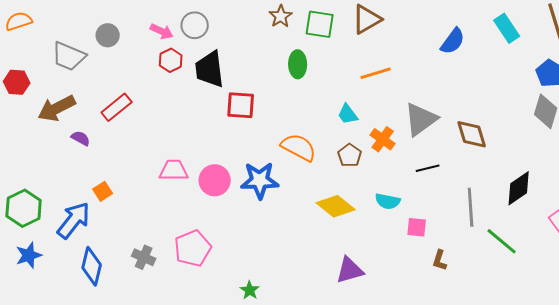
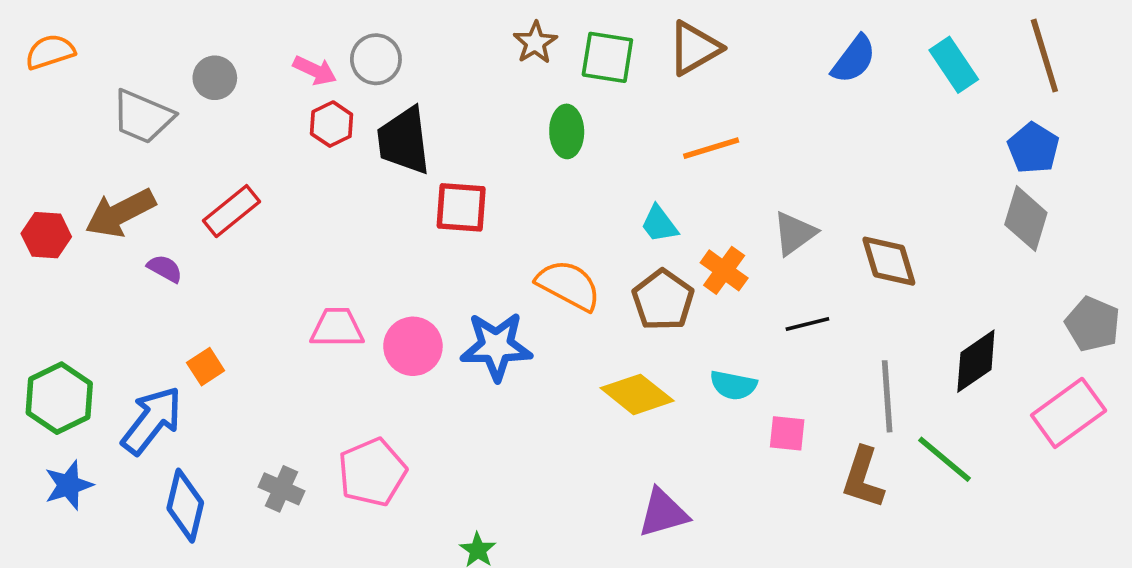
blue semicircle: (453, 41) -> (854, 59), moved
red hexagon: (17, 82) -> (46, 235), moved
gray triangle: (421, 119) -> (794, 233), size x0.7
brown pentagon: (350, 155) -> (663, 300), size x1.4
brown L-shape: (440, 260) -> (863, 478), moved, size x1.6

